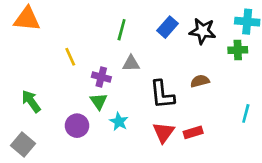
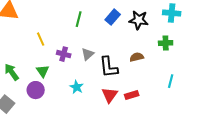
green cross: (238, 50) -> (166, 43), moved
gray triangle: (131, 63) -> (88, 54), moved, turned -40
green triangle: (99, 101) -> (43, 71), moved
purple circle: (77, 126) -> (36, 90), moved

